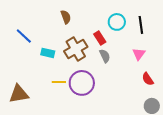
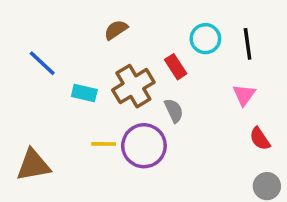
brown semicircle: (66, 17) -> (116, 30), turned -104
gray semicircle: (105, 56) -> (174, 111), moved

